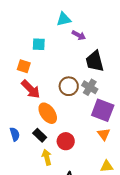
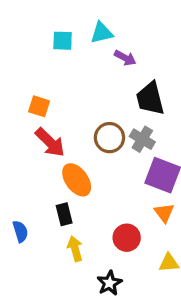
cyan square: (39, 44) -> (63, 41), moved
blue semicircle: (15, 134) -> (20, 231), moved
black rectangle: (40, 135) -> (64, 214), turned 32
red circle: (66, 141) -> (127, 238), moved

